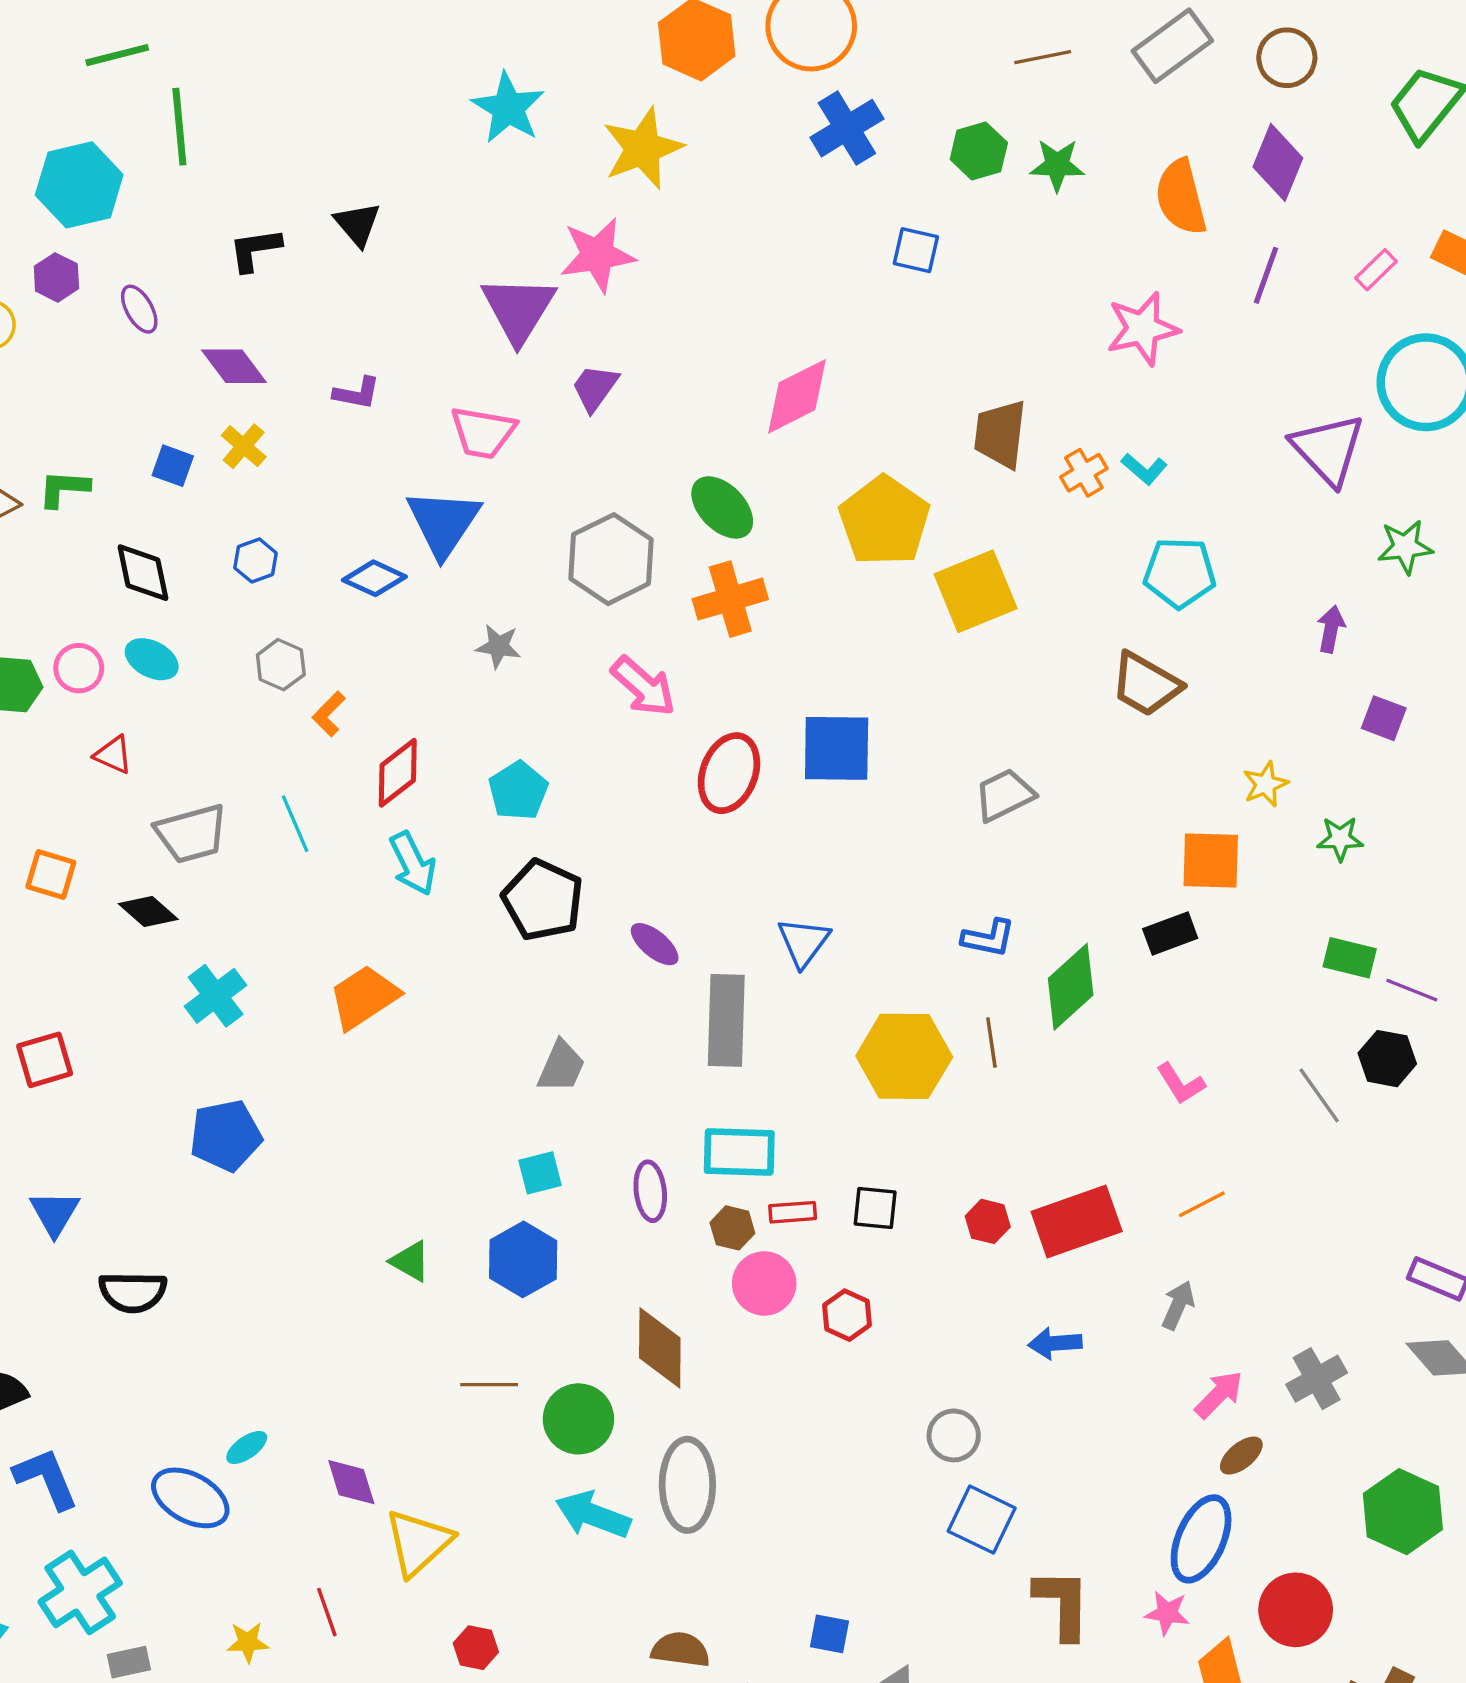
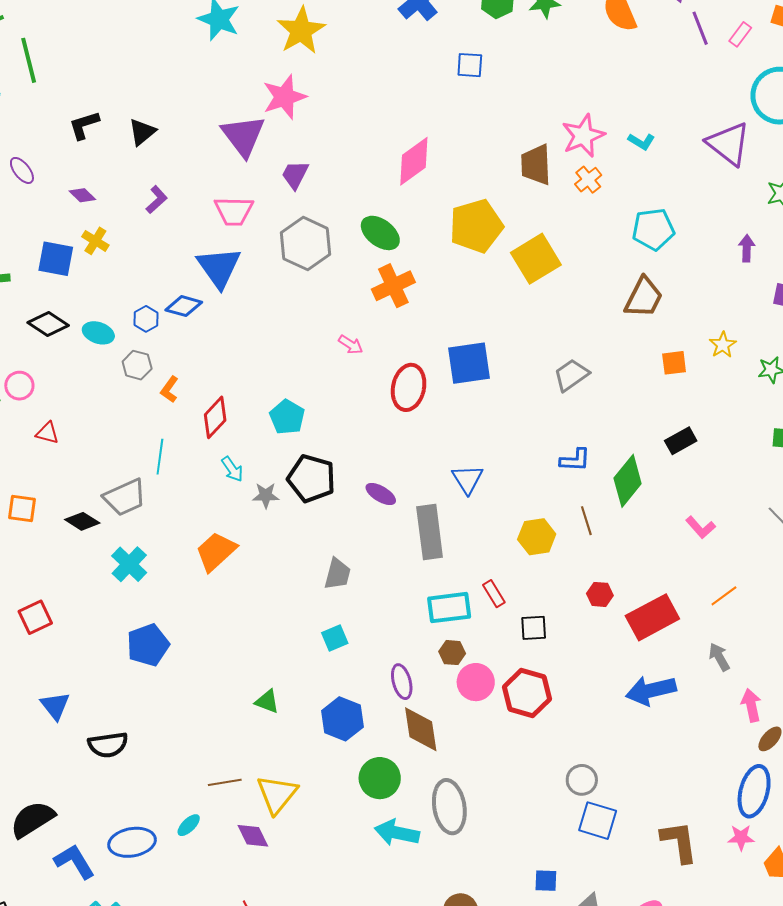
black triangle: (357, 224) -> (142, 132), moved, turned 40
purple line: (1266, 275) -> (700, 28), moved, turned -32
pink star: (1143, 329) -> (583, 136), moved
purple diamond: (234, 366) -> (82, 195), size x0.7
purple L-shape: (357, 393) -> (157, 200), turned -44
blue square: (173, 466) -> (56, 259), size x1.5
cyan L-shape: (1144, 469) -> (641, 141), moved
yellow pentagon: (884, 521) -> (476, 226), turned 30
gray hexagon: (611, 559) -> (306, 244), moved
blue hexagon: (256, 561) -> (146, 319), moved
black diamond: (143, 573) -> (48, 324), turned -36
gray star: (498, 646) -> (266, 495), moved
cyan ellipse: (152, 659) -> (98, 333), moved
brown trapezoid: (1146, 684) -> (644, 297), turned -84
pink arrow: (643, 686) -> (351, 345), size x0.6
cyan line: (295, 824) -> (160, 457), turned 40
gray trapezoid: (191, 834) -> (125, 497), moved
orange square: (1211, 860) -> (674, 363), moved, size x0.7
cyan arrow: (413, 864) -> (232, 469), size x0.7
yellow hexagon: (904, 1056) -> (537, 537), size x0.7
purple ellipse: (650, 1191) -> (402, 682), moved
red rectangle: (793, 1212) -> (494, 594), moved, turned 72
red hexagon: (988, 1221) -> (600, 594), moved
blue hexagon: (523, 1259) -> (342, 719), moved
gray arrow: (1178, 1305) -> (719, 657), turned -44
red hexagon: (847, 1315) -> (527, 693), size x1.6
blue arrow: (1055, 1343) -> (651, 690), size x1.6
brown line: (489, 1385) -> (225, 782), moved
pink arrow: (1219, 1394) -> (751, 705), turned -48
gray circle: (954, 1435) -> (582, 780), moved
blue ellipse: (190, 1498) -> (132, 842), moved, turned -30
blue square: (982, 1520) -> (598, 821), moved
yellow triangle: (418, 1542) -> (277, 794), moved

